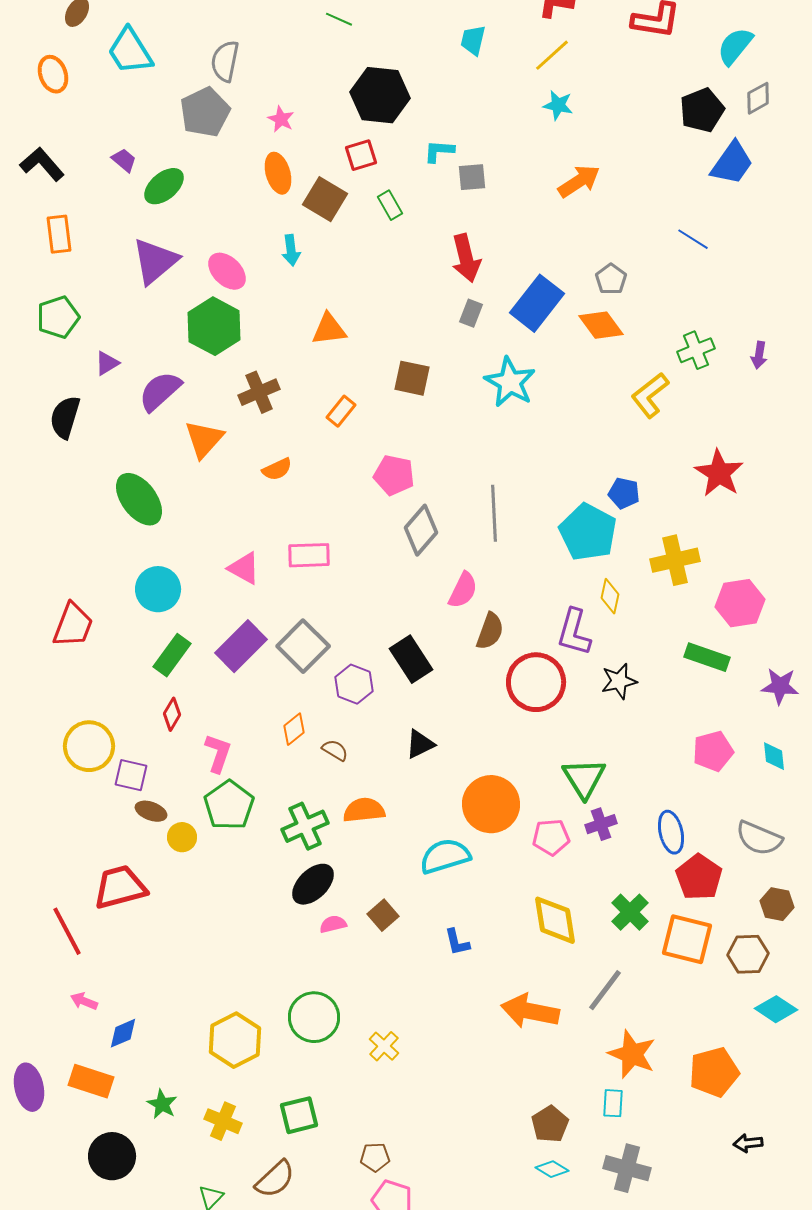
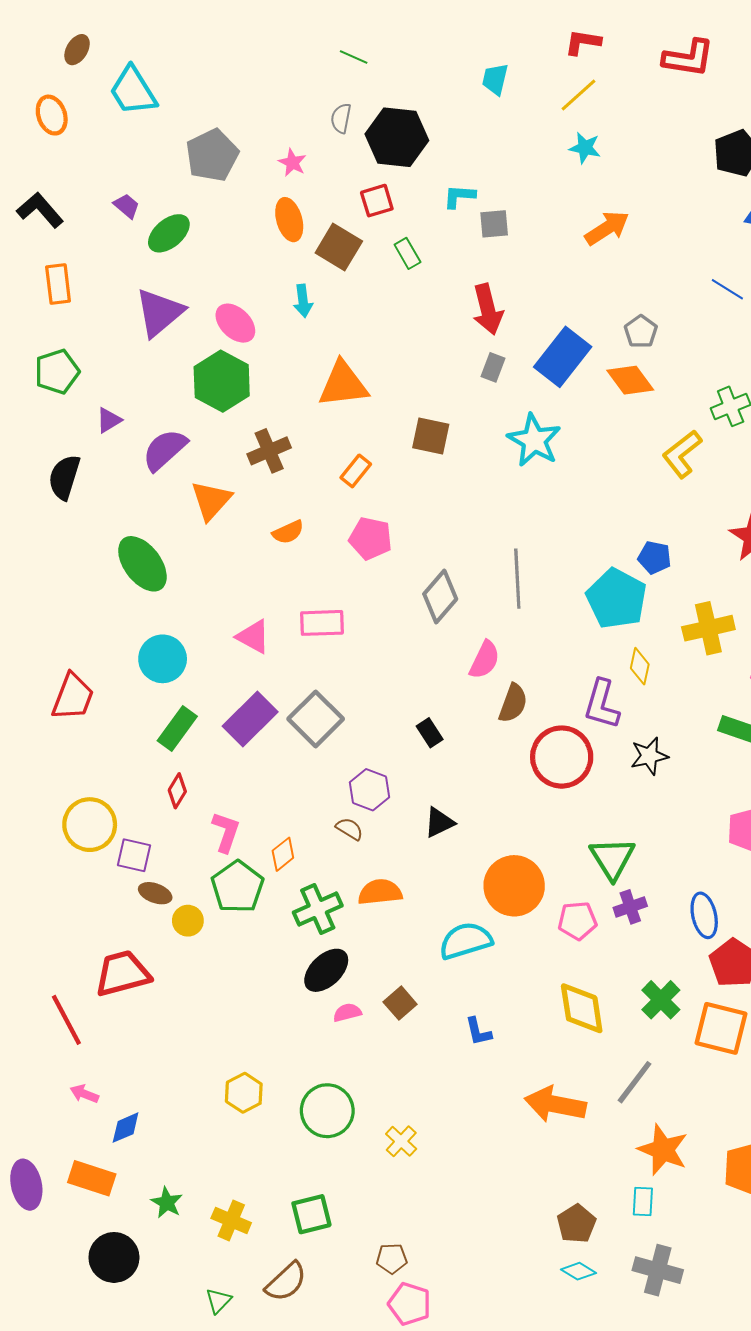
gray semicircle: (225, 61) -> (341, 118), moved, size x0.7
orange triangle: (329, 329) -> (343, 384), size x1.4
pink pentagon: (394, 475) -> (371, 538), moved
black rectangle: (411, 659) -> (430, 733), size x0.6
purple hexagon: (354, 684) -> (369, 790), moved
orange diamond: (294, 729) -> (283, 854), moved
yellow hexagon: (235, 1040) -> (244, 1093), moved, size x0.7

